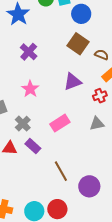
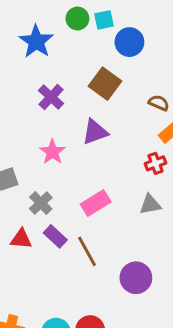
brown square: (78, 44) -> (105, 84), moved
purple triangle: (72, 82) -> (95, 132), moved
brown line: (61, 171) -> (87, 251), moved
purple circle: (89, 186) -> (136, 278), moved

